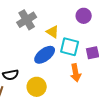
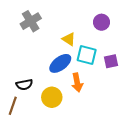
gray cross: (27, 20) -> (31, 21), moved
orange arrow: (76, 73) -> (77, 82), moved

